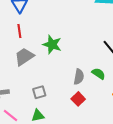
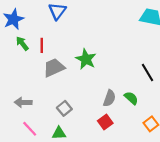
red line: (19, 31) -> (42, 45), moved
gray square: (39, 92) -> (64, 108), turned -32

